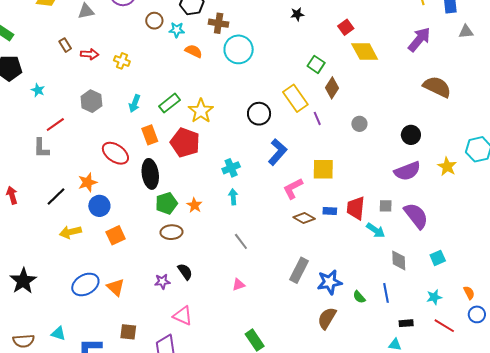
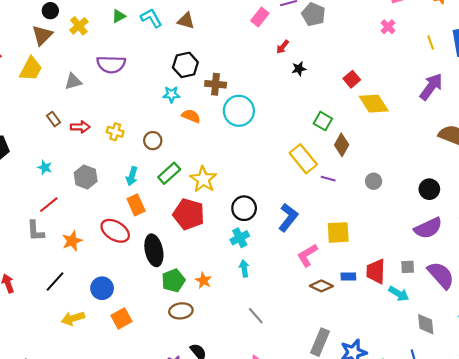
brown circle: (154, 21) -> (153, 141), moved
cyan star: (38, 90) -> (45, 167), moved
black circle: (259, 114) -> (244, 208), moved
purple line: (317, 118) -> (328, 179), turned -48
orange rectangle: (150, 135) -> (136, 205), moved
orange star: (88, 182) -> (72, 241), moved

